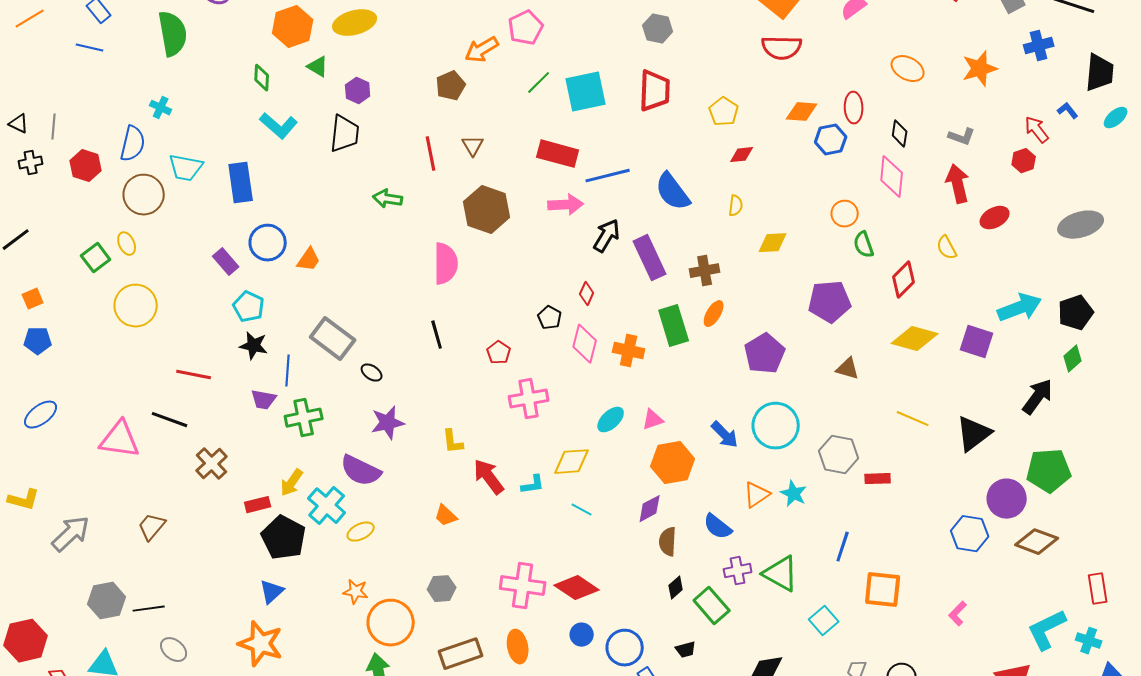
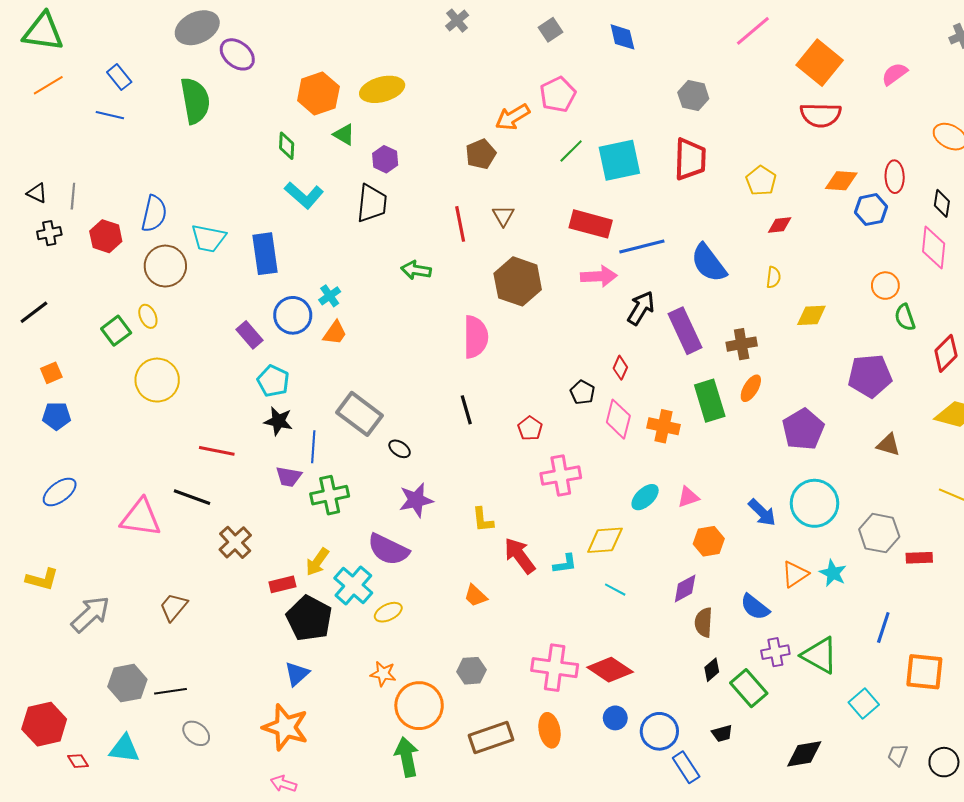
cyan cross: (161, 108) -> (330, 296), moved, turned 30
orange hexagon: (673, 463) -> (709, 541), size x0.7

